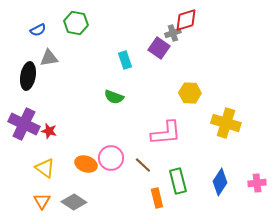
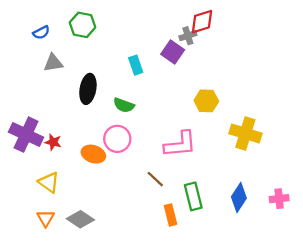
black ellipse: (28, 76) -> (88, 89), moved
pink circle: (111, 158) -> (117, 139), moved
orange ellipse: (86, 164) -> (93, 154), moved

